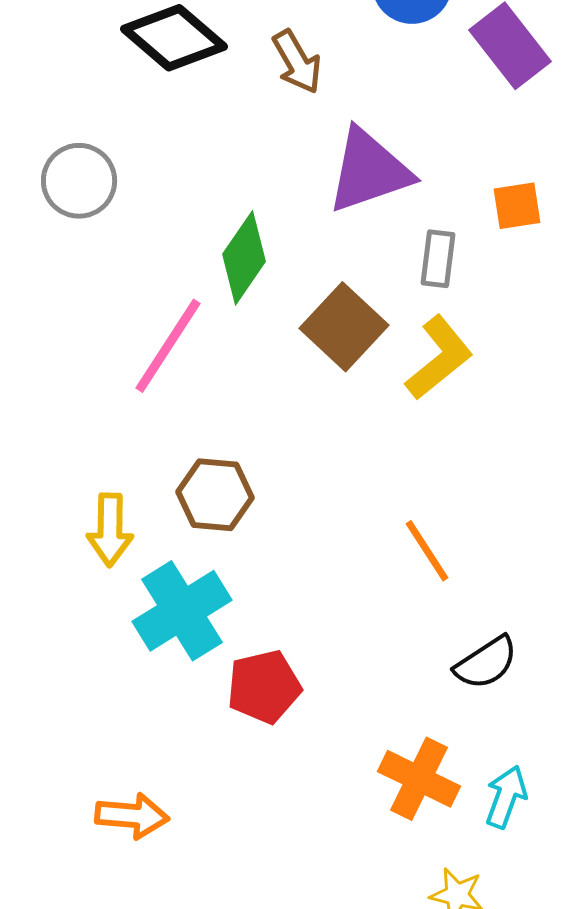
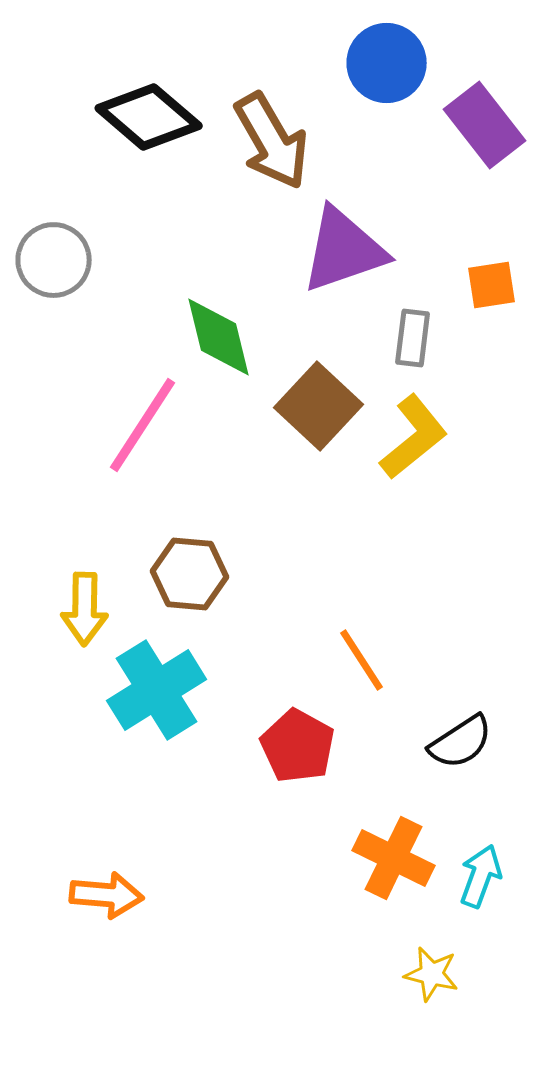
brown arrow: (297, 62) -> (272, 141), size x1.5
green diamond: (244, 258) -> (219, 337), turned -48
orange line: (427, 551) -> (362, 660), moved
red pentagon: (264, 687) -> (298, 746), moved, turned -30

